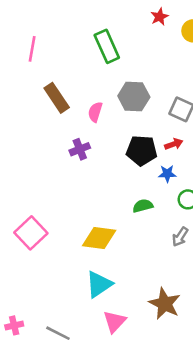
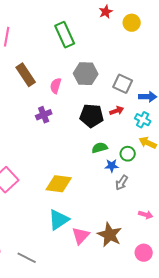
blue star: (167, 174) -> (112, 166), moved
green semicircle: (143, 206) -> (100, 148), moved
pink triangle: (114, 322) -> (81, 236), moved

